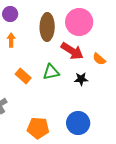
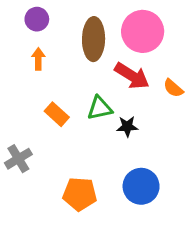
black star: (81, 79) -> (127, 126), moved

